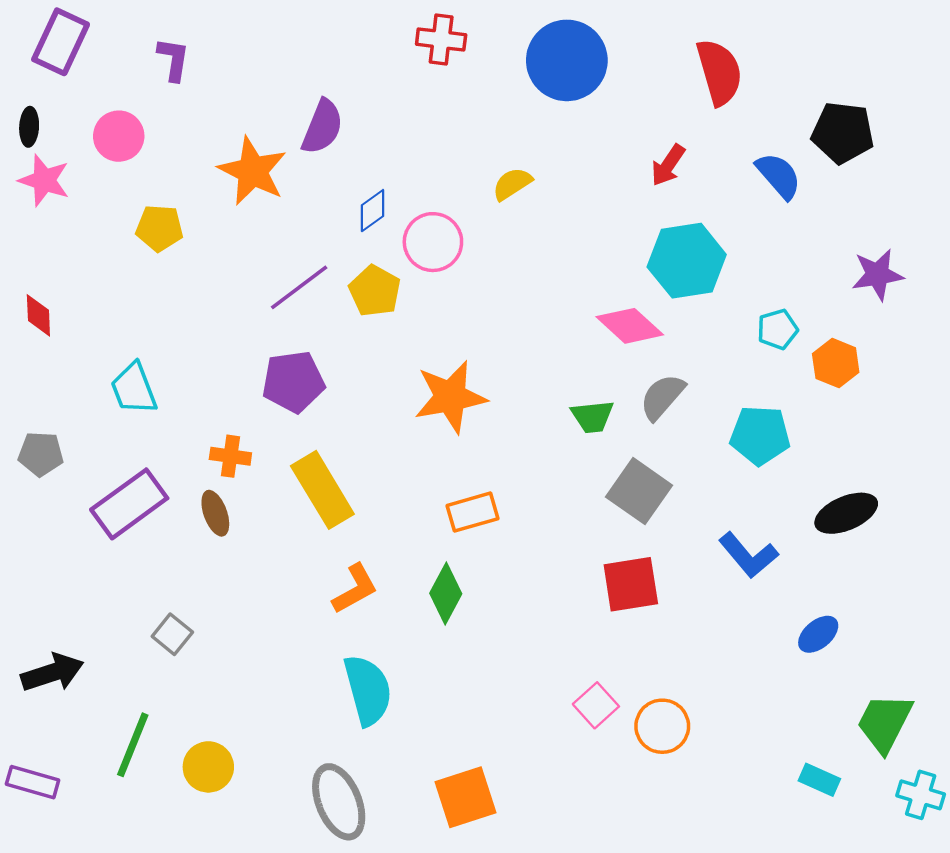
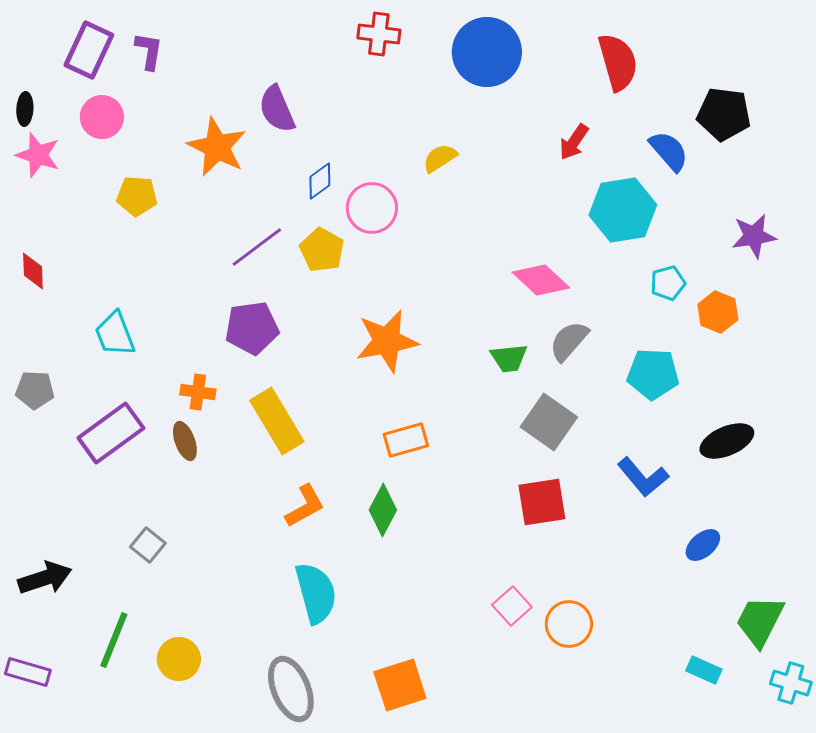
purple rectangle: (61, 42) -> (89, 50), moved
purple semicircle: (322, 127) -> (277, 109), turned 135
cyan hexagon: (687, 261) -> (623, 210), moved

